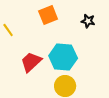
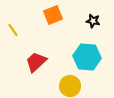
cyan hexagon: (63, 57) -> (87, 57), moved

